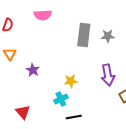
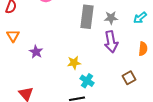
purple arrow: (108, 75) -> (111, 42), moved
cyan cross: (61, 99) -> (87, 81), moved, turned -32

